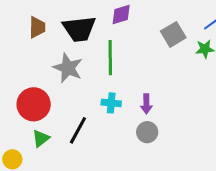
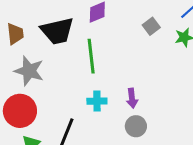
gray square: (173, 34) -> (151, 26), size x0.7
gray star: (68, 68) -> (29, 71), moved

